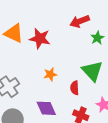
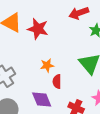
red semicircle: (75, 88) -> (57, 82), moved

